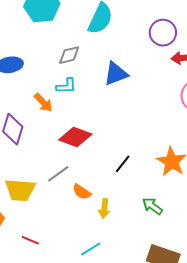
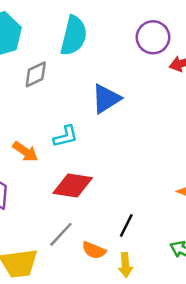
gray diamond: (69, 55) -> (36, 74), moved
cyan L-shape: (66, 86) -> (66, 136), moved
black line: (123, 164) -> (126, 225), moved

